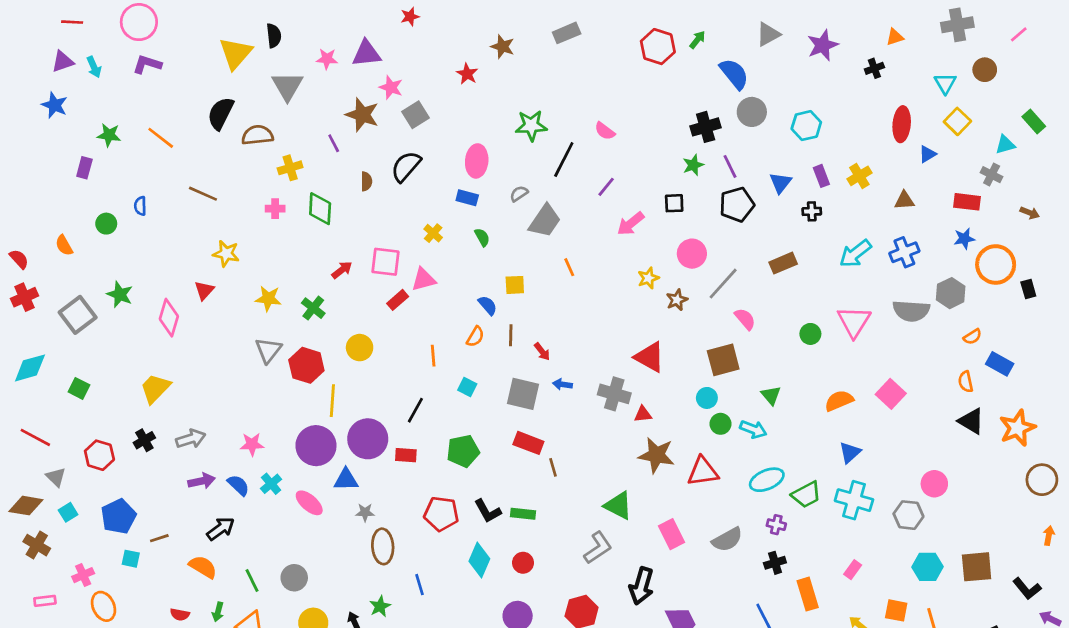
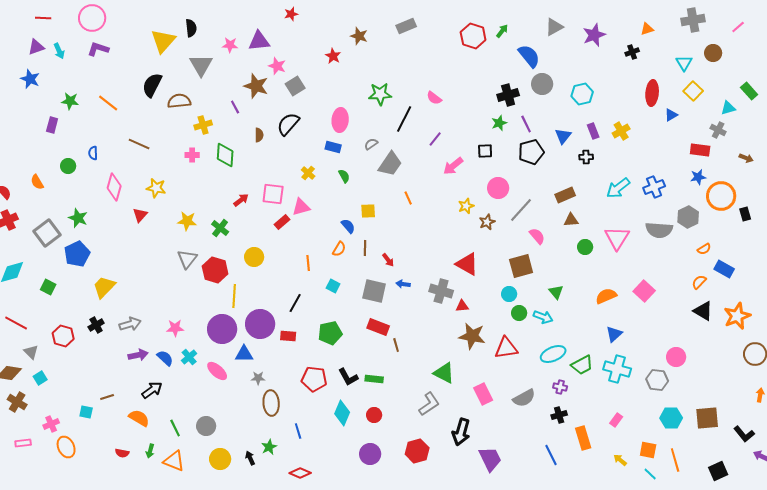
brown triangle: (904, 200) -> (571, 220), moved
pink diamond: (169, 318) -> (114, 187), moved
orange semicircle: (966, 382) -> (699, 282), turned 56
blue pentagon: (118, 516) -> (77, 254), moved

